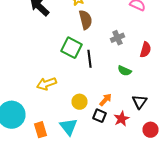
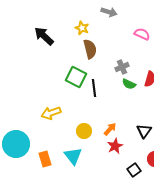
green semicircle: (124, 71) -> (129, 84), moved
black square: (100, 116) -> (134, 170), moved, turned 32
red star: (122, 119) -> (115, 146), moved

